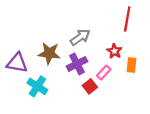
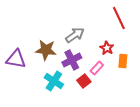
red line: (127, 19) -> (119, 18), turned -35
cyan cross: (37, 86) -> (54, 81), moved

